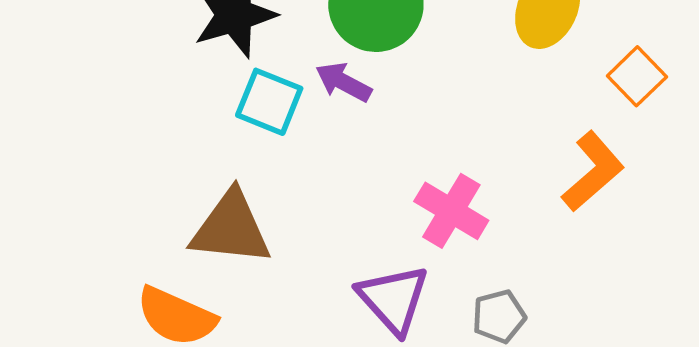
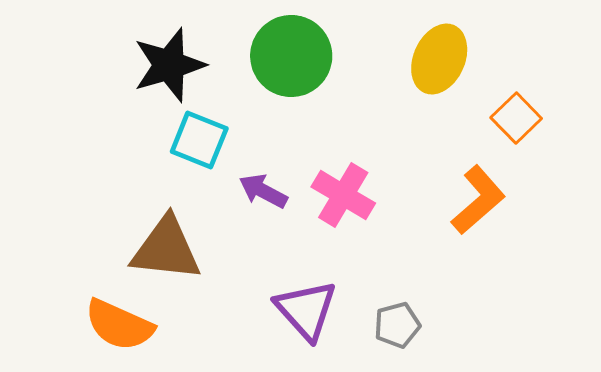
purple arrow: (343, 82) -> (263, 191), moved
pink cross: (451, 211) -> (343, 195), moved

